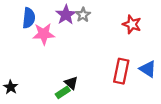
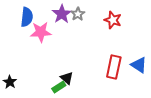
red star: (132, 24) -> (113, 20), moved

